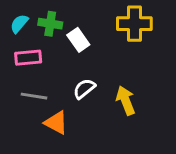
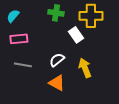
green cross: (50, 24) -> (56, 13), moved
white rectangle: (78, 40) -> (76, 35), moved
orange triangle: (56, 123) -> (57, 83), moved

